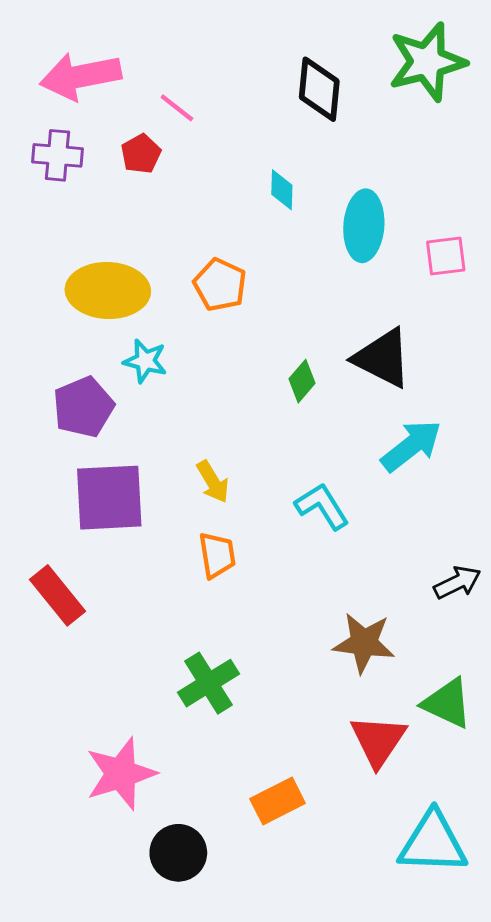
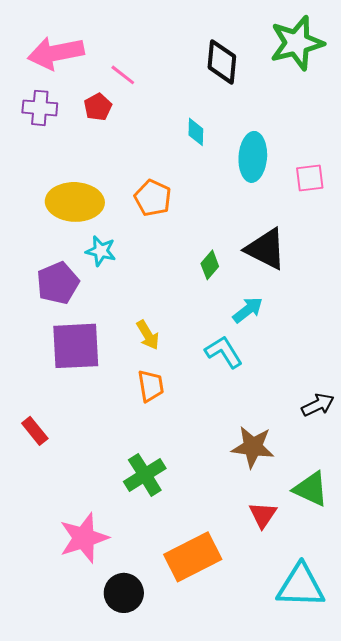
cyan arrow: (411, 446) -> (248, 310), moved, size x0.7
red rectangle: (58, 595) -> (35, 431), moved, size x0.7
red triangle: (378, 741) -> (263, 515), size x0.7
orange rectangle: (278, 801) -> (193, 557), size x1.5

